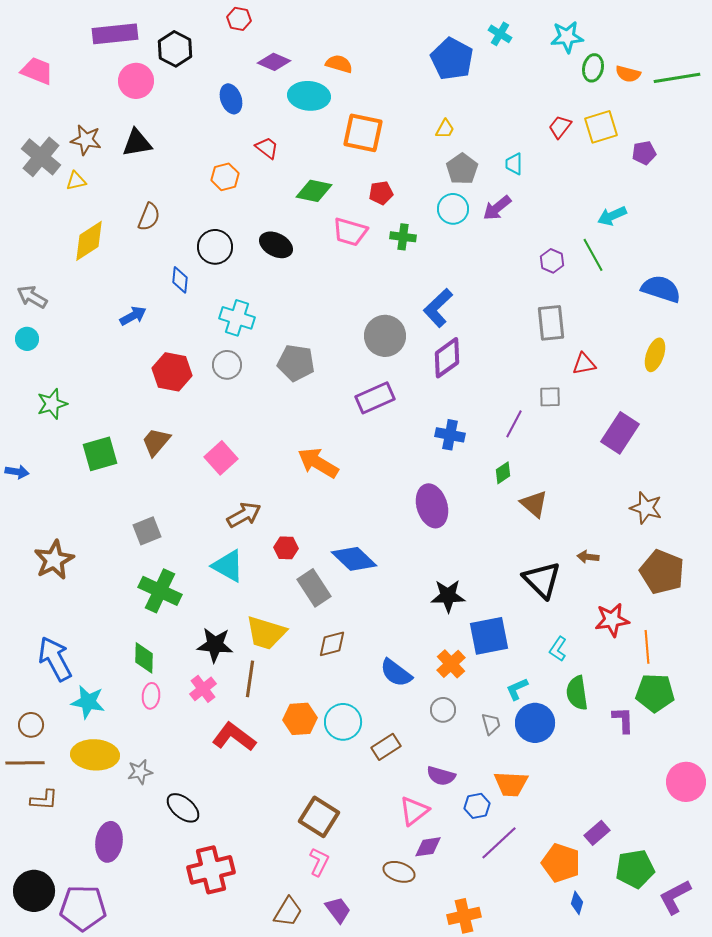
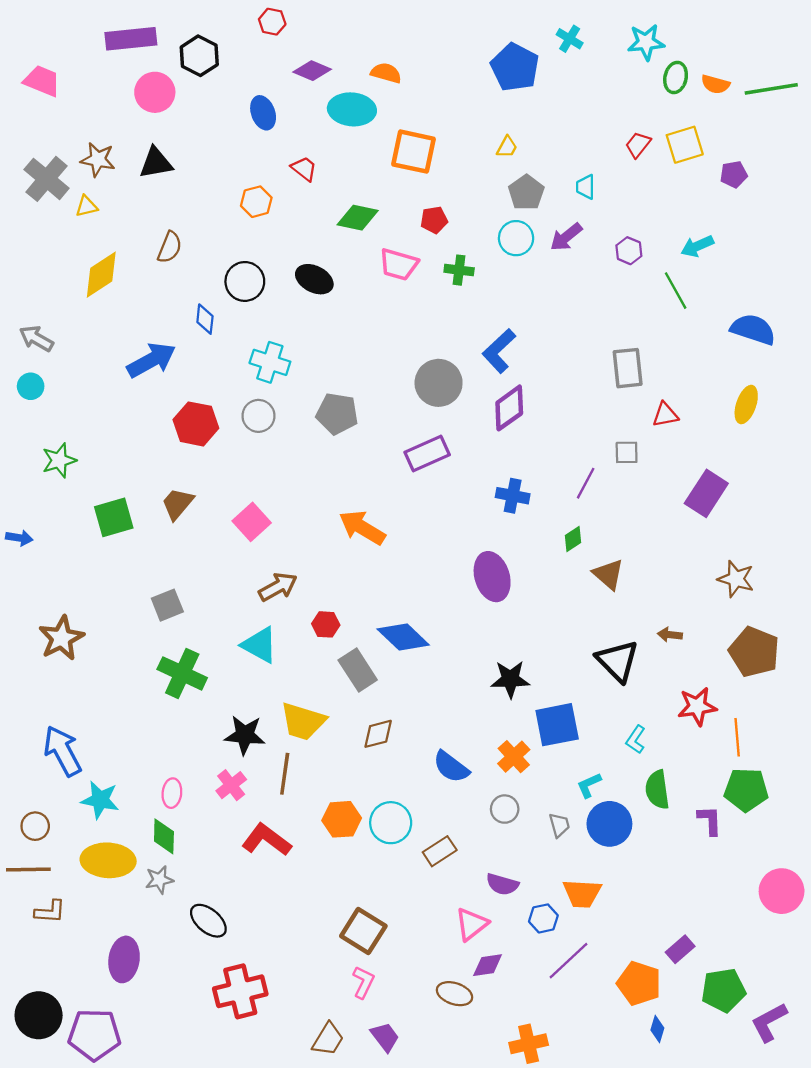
purple hexagon: (552, 261) -> (629, 251), moved
blue arrow: (133, 316) -> (151, 360), size x1.6
green diamond: (144, 658) -> (164, 836), moved

